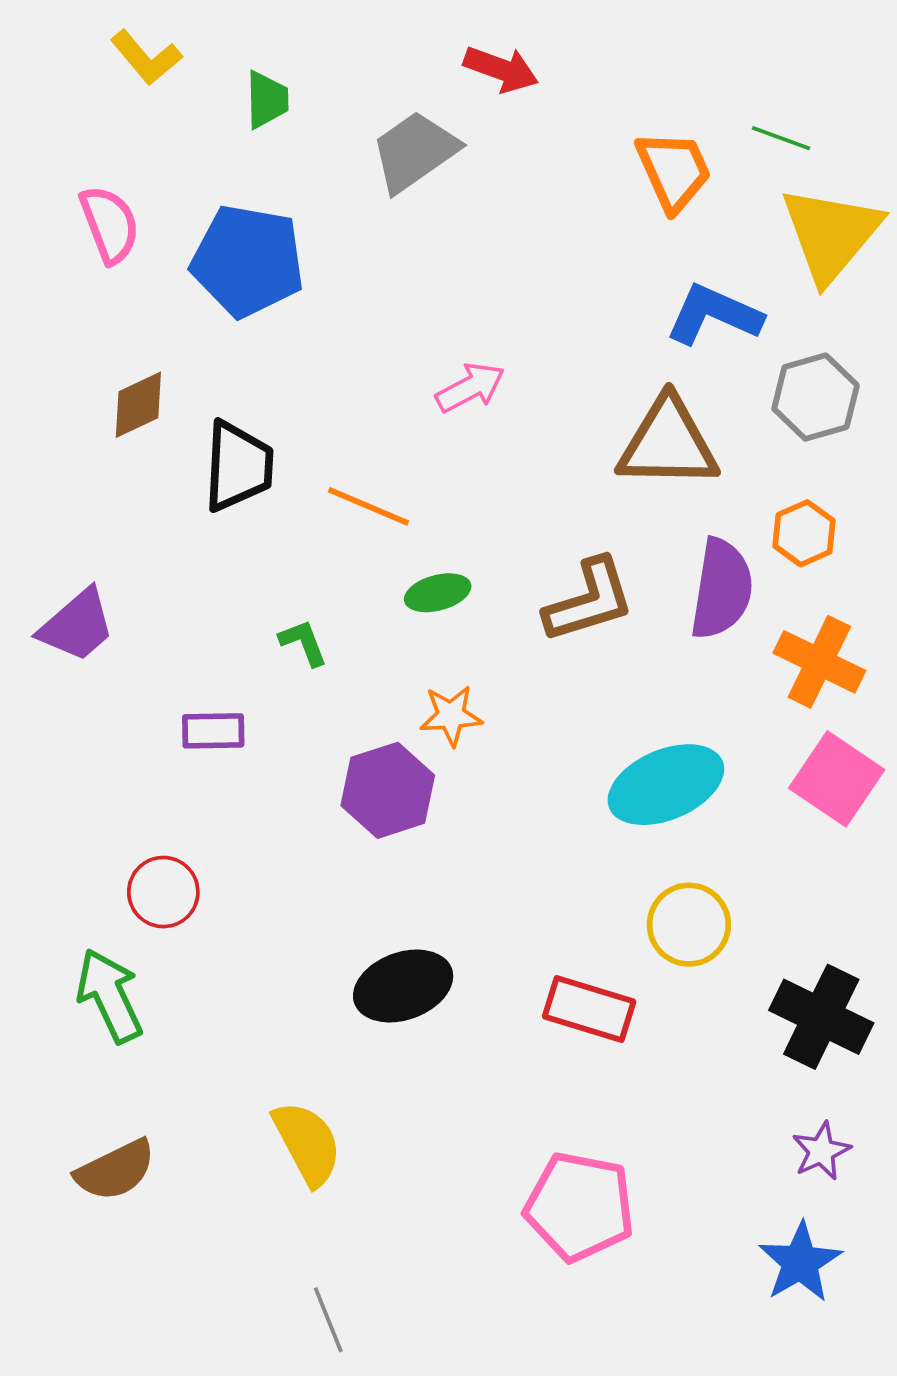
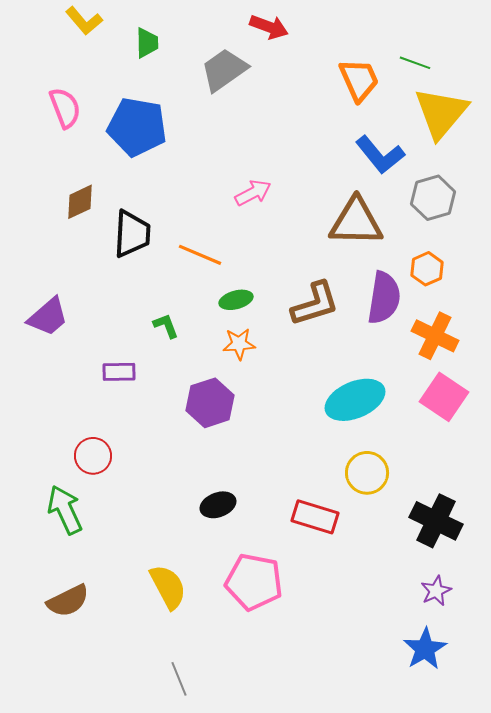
blue L-shape: (714, 315) -> (380, 155), turned -153
orange star: (451, 716) -> (239, 344), moved
black ellipse: (403, 986) -> (218, 505), size x0.7
pink pentagon: (580, 1207) -> (254, 582), moved

